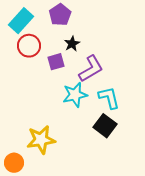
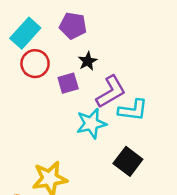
purple pentagon: (60, 15) -> (73, 26), turned -30
cyan L-shape: (109, 98) -> (133, 110), moved, turned 110

